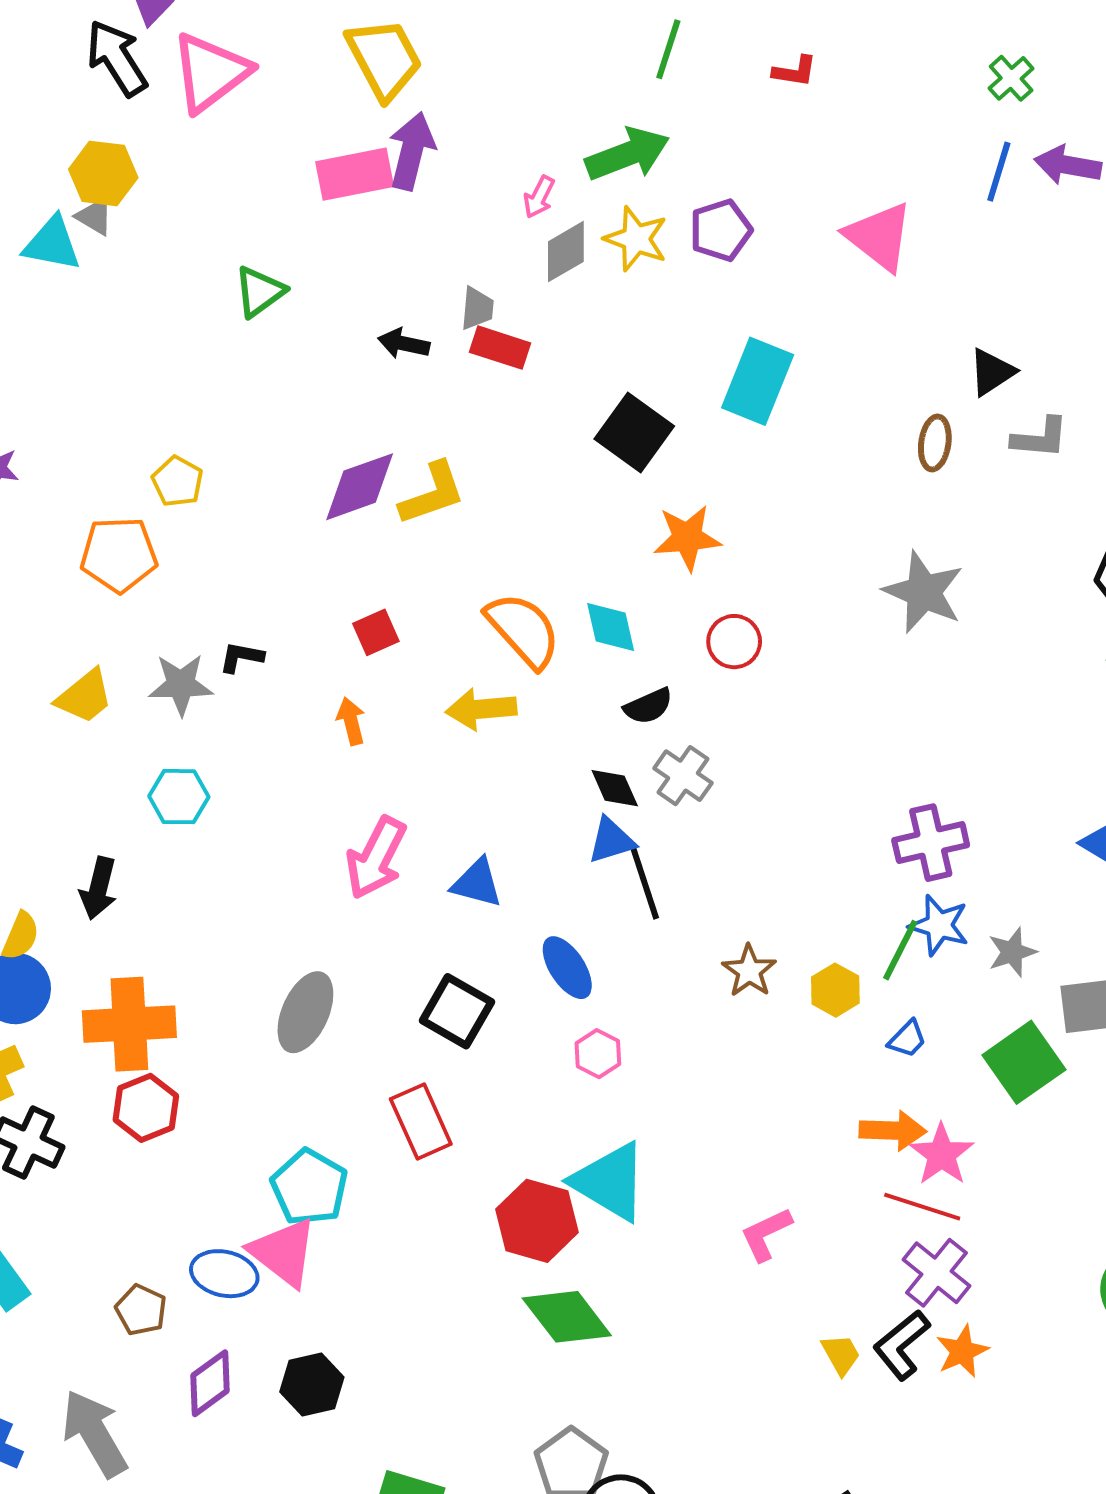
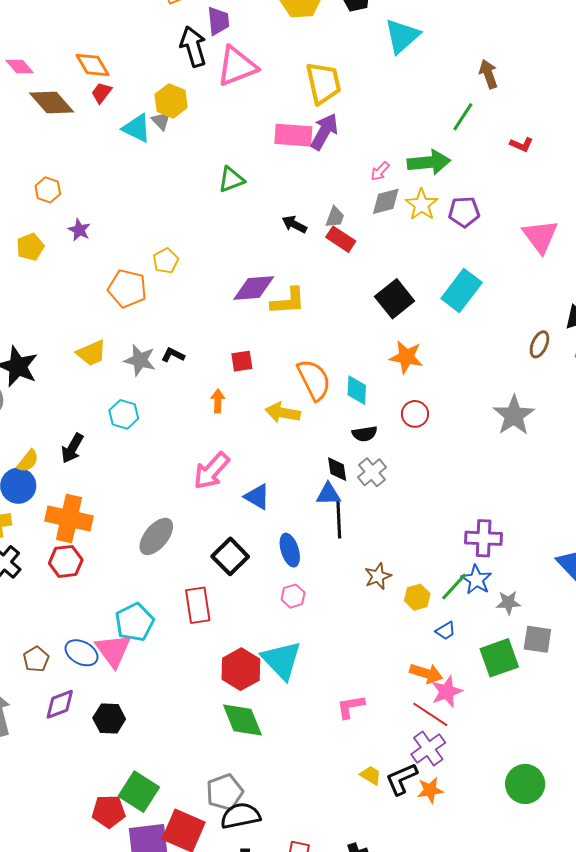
yellow trapezoid: (841, 1354) -> (371, 775), turned -45

